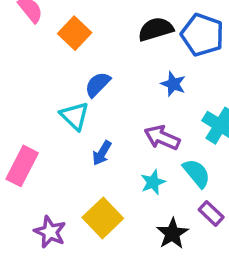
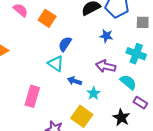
blue arrow: (102, 153) -> (74, 81), turned 88
cyan star: (153, 182) -> (94, 93), moved

